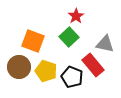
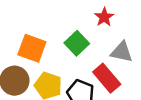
red star: (76, 16) -> (104, 17), moved

